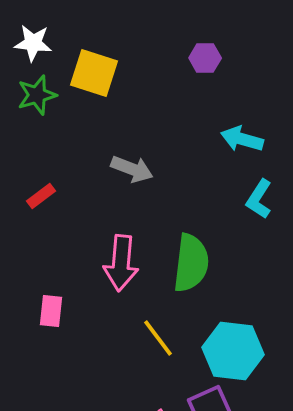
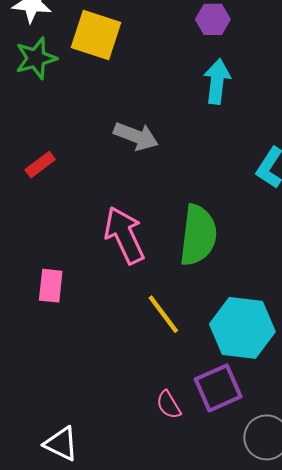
cyan arrow: (242, 139) -> (217, 81), moved, turned 81
pink arrow: (121, 263) -> (124, 235), turned 150

